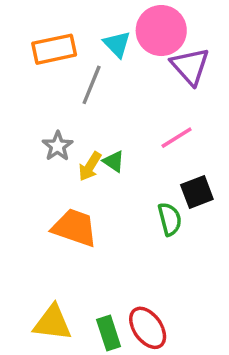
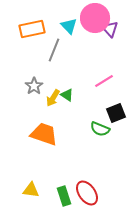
purple triangle: (190, 66) -> (110, 29), moved, size x0.7
green semicircle: (170, 219) -> (100, 129), turned 126
yellow triangle: (52, 323) -> (31, 190), size x0.7

